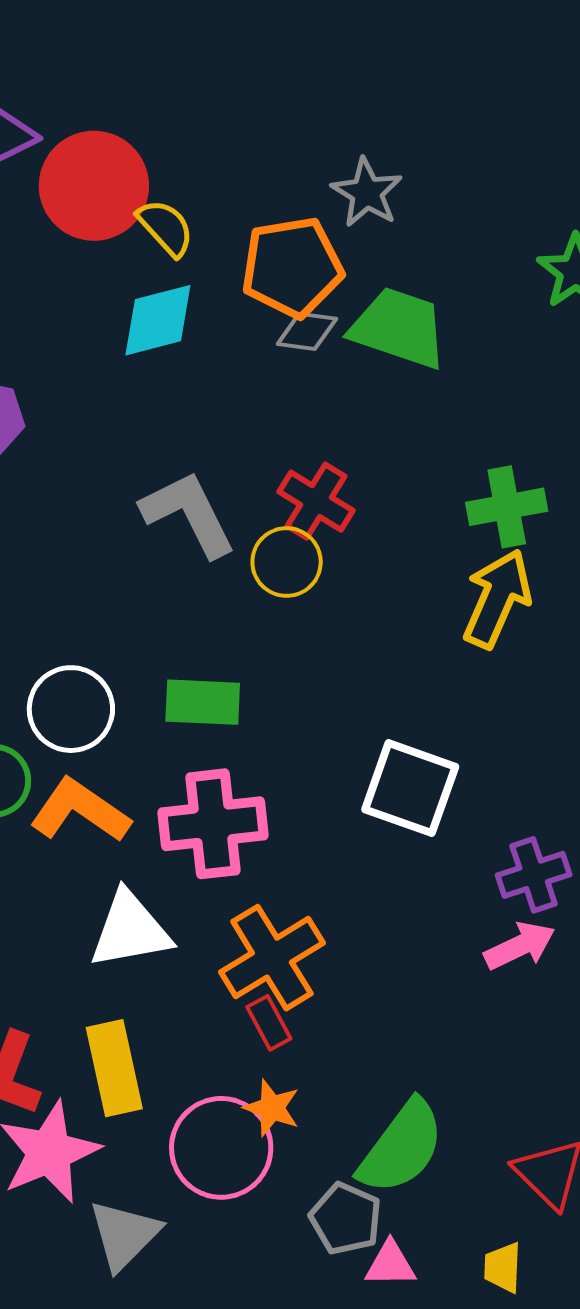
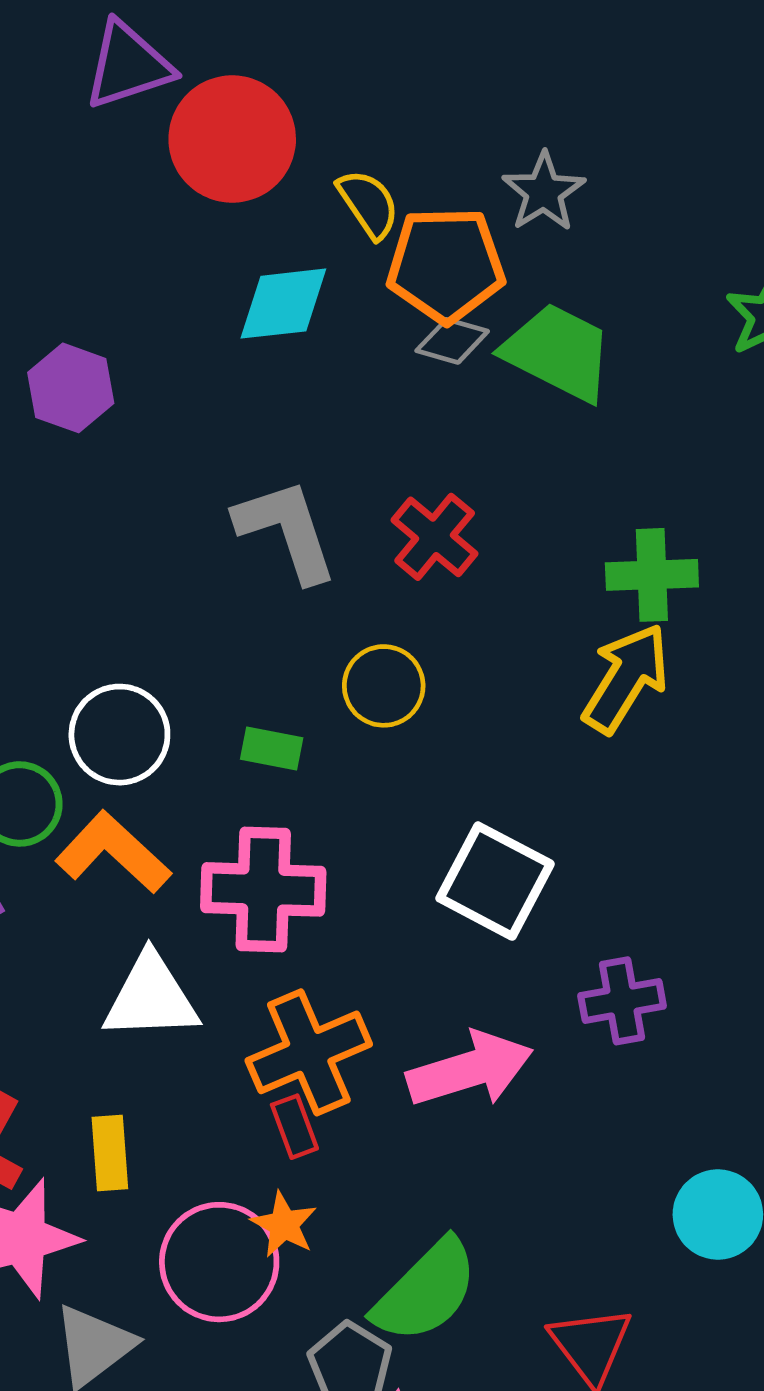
yellow semicircle: (166, 228) -> (368, 204), moved
yellow circle: (287, 562) -> (384, 686), moved
green rectangle: (203, 702) -> (272, 748), size x0.7
pink arrow: (520, 946) -> (470, 1069), moved, size x1.5
yellow rectangle: (114, 1068) -> (110, 1153), size x0.7

